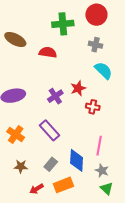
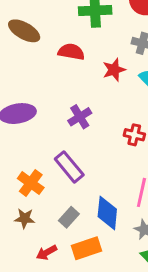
red star: (78, 88) -> (114, 70), moved
orange cross: (16, 135) -> (31, 183), moved

